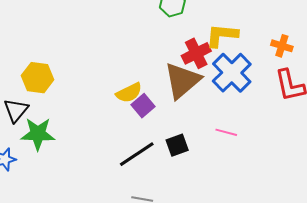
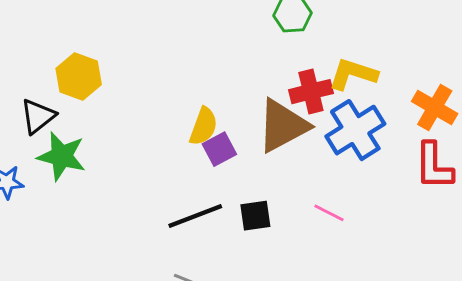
orange cross: (282, 46) -> (435, 108), size x1.4
yellow semicircle: (129, 93) -> (203, 126), turned -56

